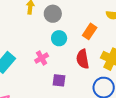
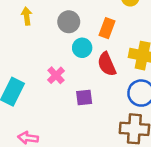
gray circle: (53, 14) -> (69, 22), moved
cyan circle: (59, 38) -> (82, 48), moved

